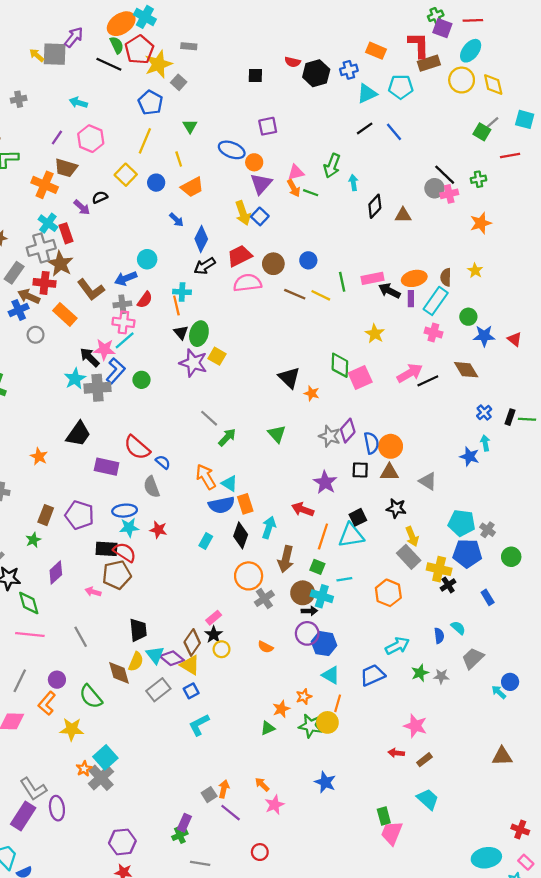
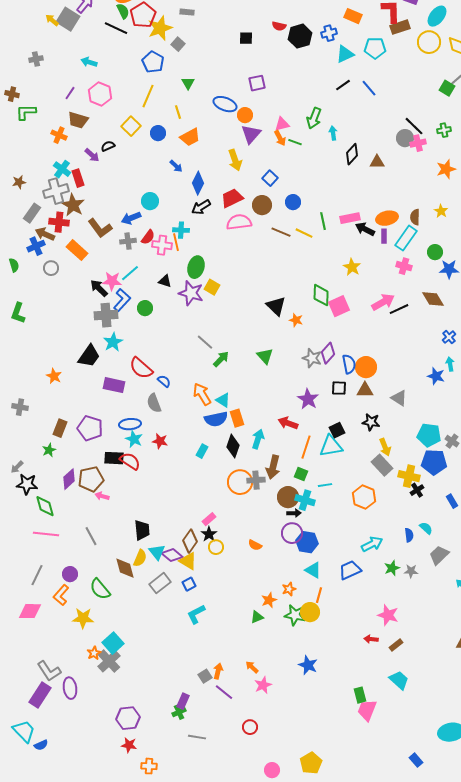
gray square: (55, 54) -> (68, 19), turned 30
orange cross: (45, 185) -> (59, 135), size x0.7
blue square: (260, 216) -> (270, 178), moved
pink cross: (123, 322) -> (162, 245), moved
black triangle: (181, 332) -> (165, 281), moved, turned -32
cyan star: (75, 379) -> (113, 342), moved
cyan star: (129, 527) -> (134, 439), turned 30
brown pentagon: (117, 575) -> (91, 479), moved
gray cross: (264, 598) -> (256, 480), moved, turned 30

